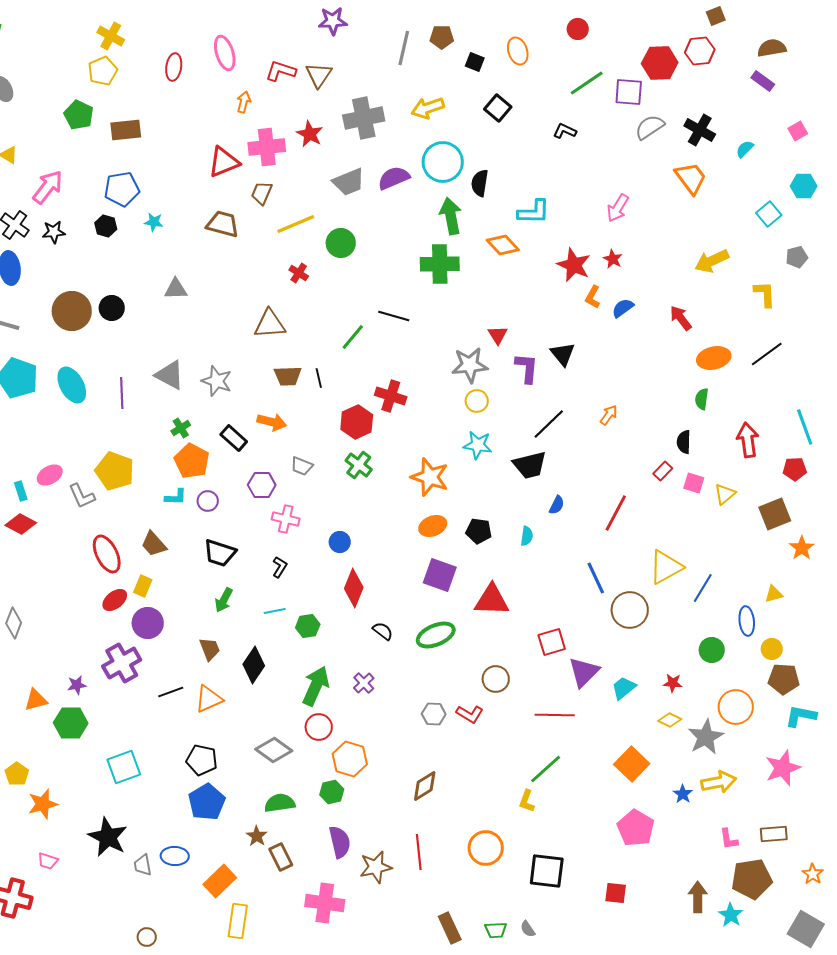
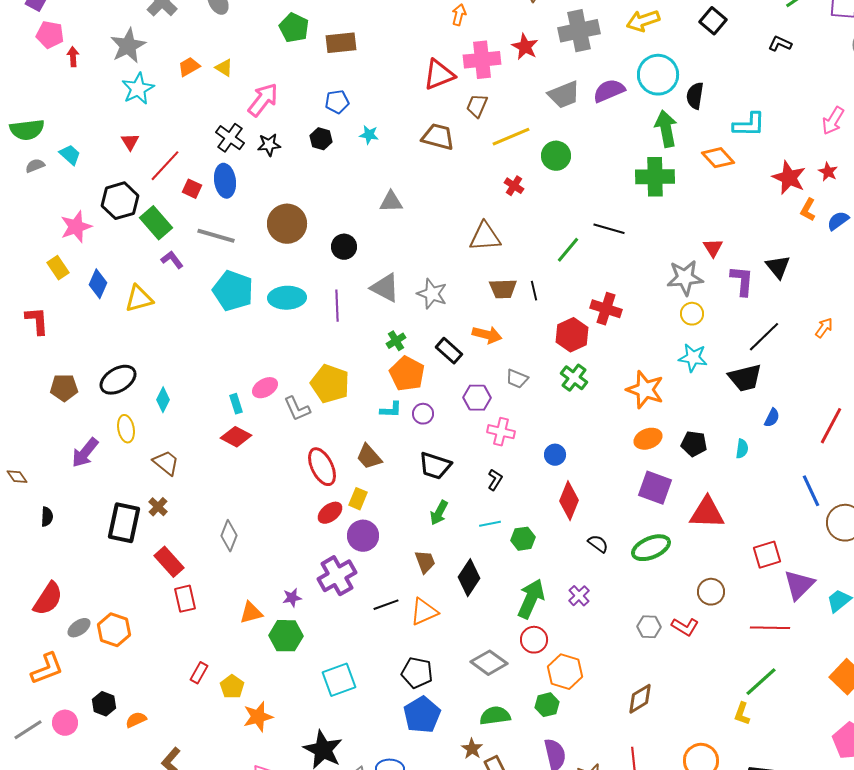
blue pentagon: (122, 189) -> (337, 102), size x0.7
black circle: (112, 308) -> (344, 247), moved
cyan ellipse: (72, 385) -> (287, 298), turned -63

